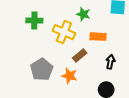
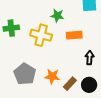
brown rectangle: (80, 55) -> (70, 84), moved

